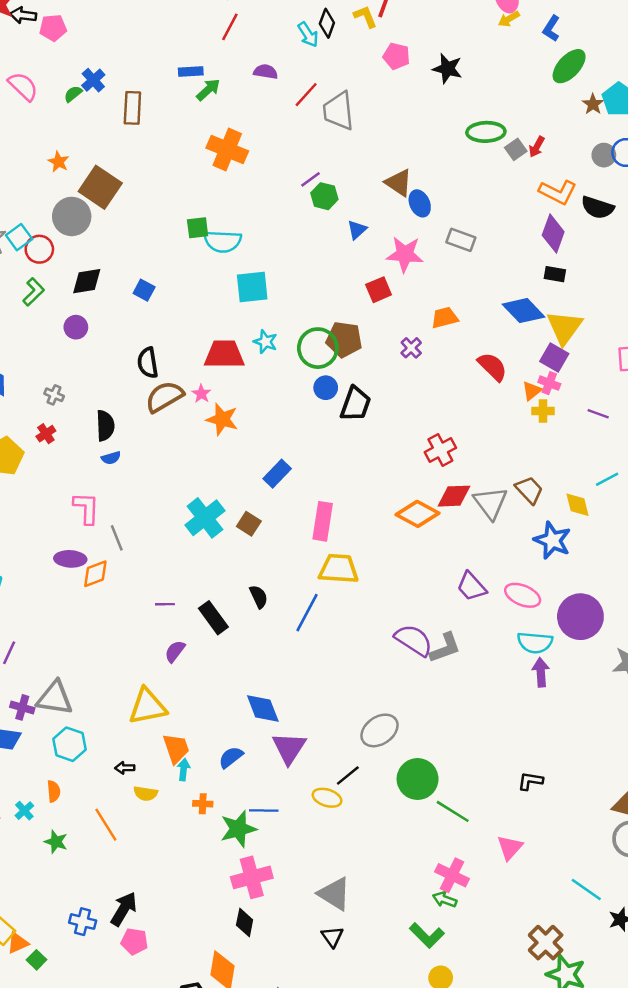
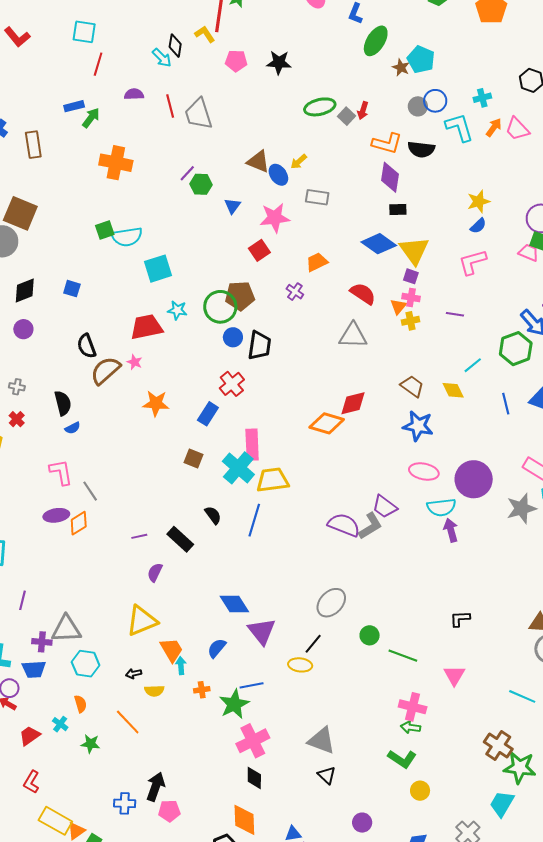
yellow arrow: (509, 19) -> (299, 162), moved
red line: (306, 95) -> (170, 106), turned -45
purple square: (554, 358) -> (411, 276), size x0.7
orange star: (222, 419) -> (156, 403), moved
red cross: (440, 450) -> (232, 384), moved
gray triangle: (490, 503) -> (353, 336), moved, turned -40
cyan cross: (205, 518) -> (238, 468), moved
blue star: (552, 540) -> (418, 426), moved
purple trapezoid: (471, 587) -> (385, 507), moved
green circle: (418, 779) -> (370, 635), size x0.6

